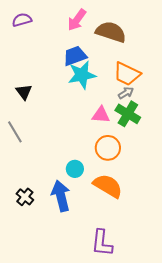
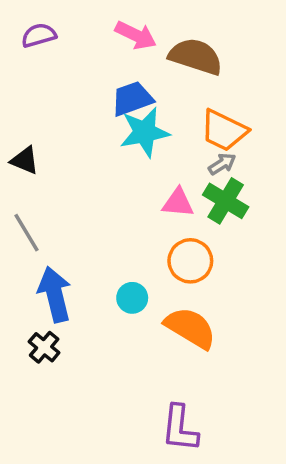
pink arrow: (77, 20) -> (136, 35), turned -100
black triangle: (24, 92) -> (25, 160), moved, turned -30
blue arrow: (61, 196) -> (55, 294), moved

